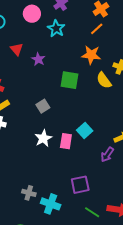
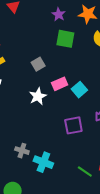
purple star: (38, 59) -> (59, 14), moved
pink rectangle: (66, 141) -> (60, 84), moved, turned 56
purple square: (80, 185) -> (73, 125), moved

